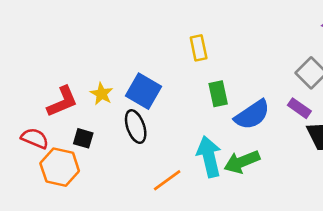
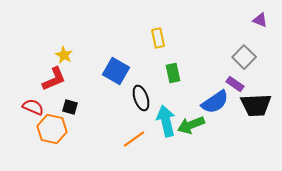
yellow star: (102, 94) -> (64, 55), moved
blue semicircle: (252, 115) -> (215, 102), moved
black ellipse: (136, 127) -> (141, 98), moved

